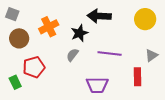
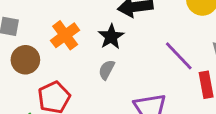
purple line: (110, 54) -> (179, 56), moved, turned 50

